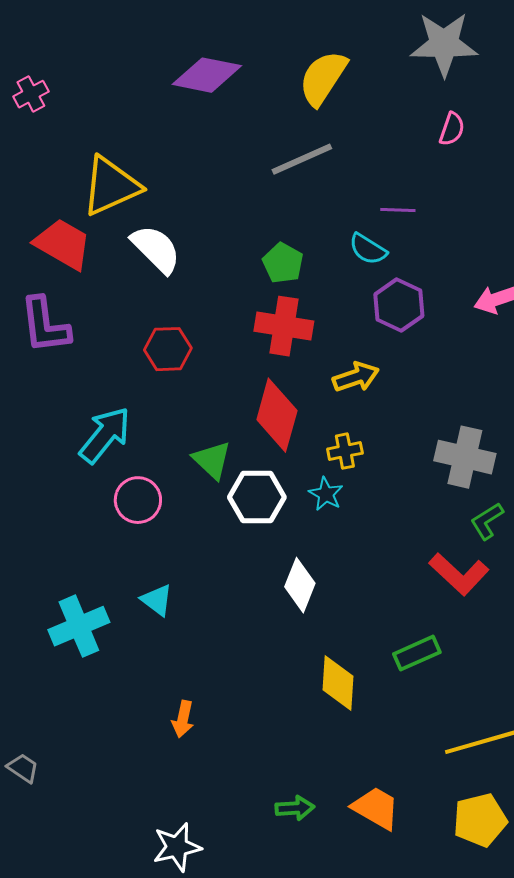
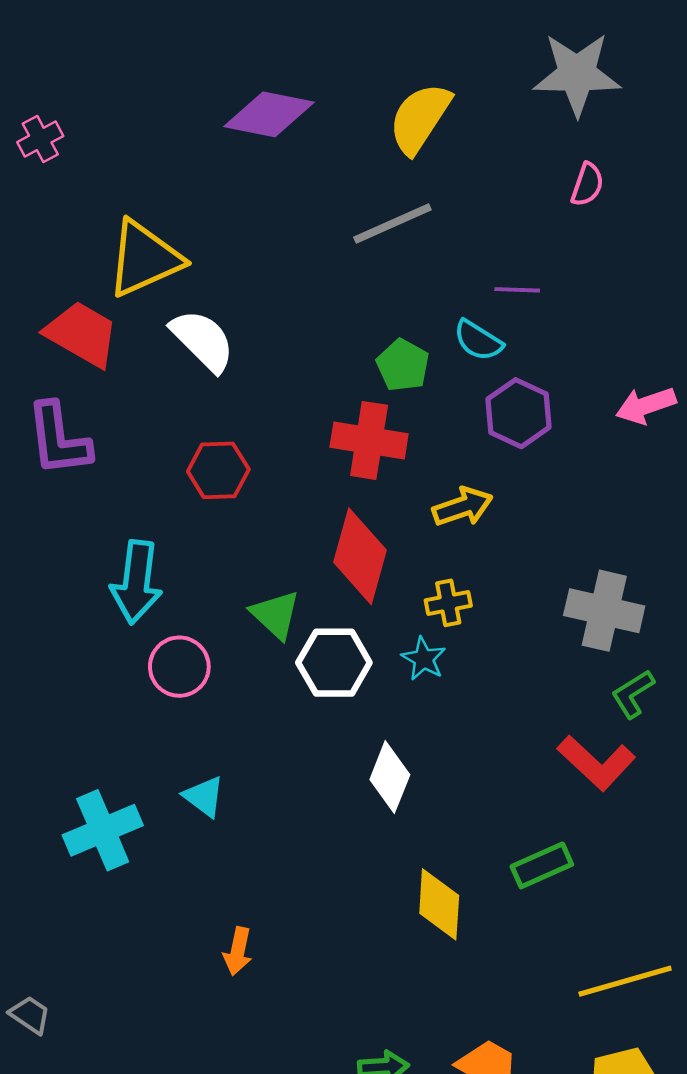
green pentagon: (283, 263) -> (403, 365), moved
cyan arrow: (105, 435) -> (136, 582), turned 148

